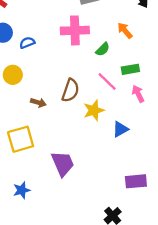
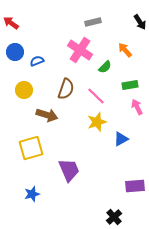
pink cross: (75, 30) -> (80, 50), turned 35
pink line: (107, 82) -> (96, 96), moved
brown semicircle: (70, 90) -> (66, 89), moved
brown arrow: (38, 103) -> (47, 115), size x1.5

